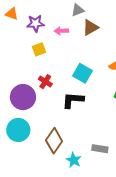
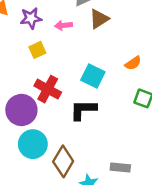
red cross: (45, 82) -> (48, 89), size x1.5
cyan circle: (18, 130) -> (33, 144), moved

